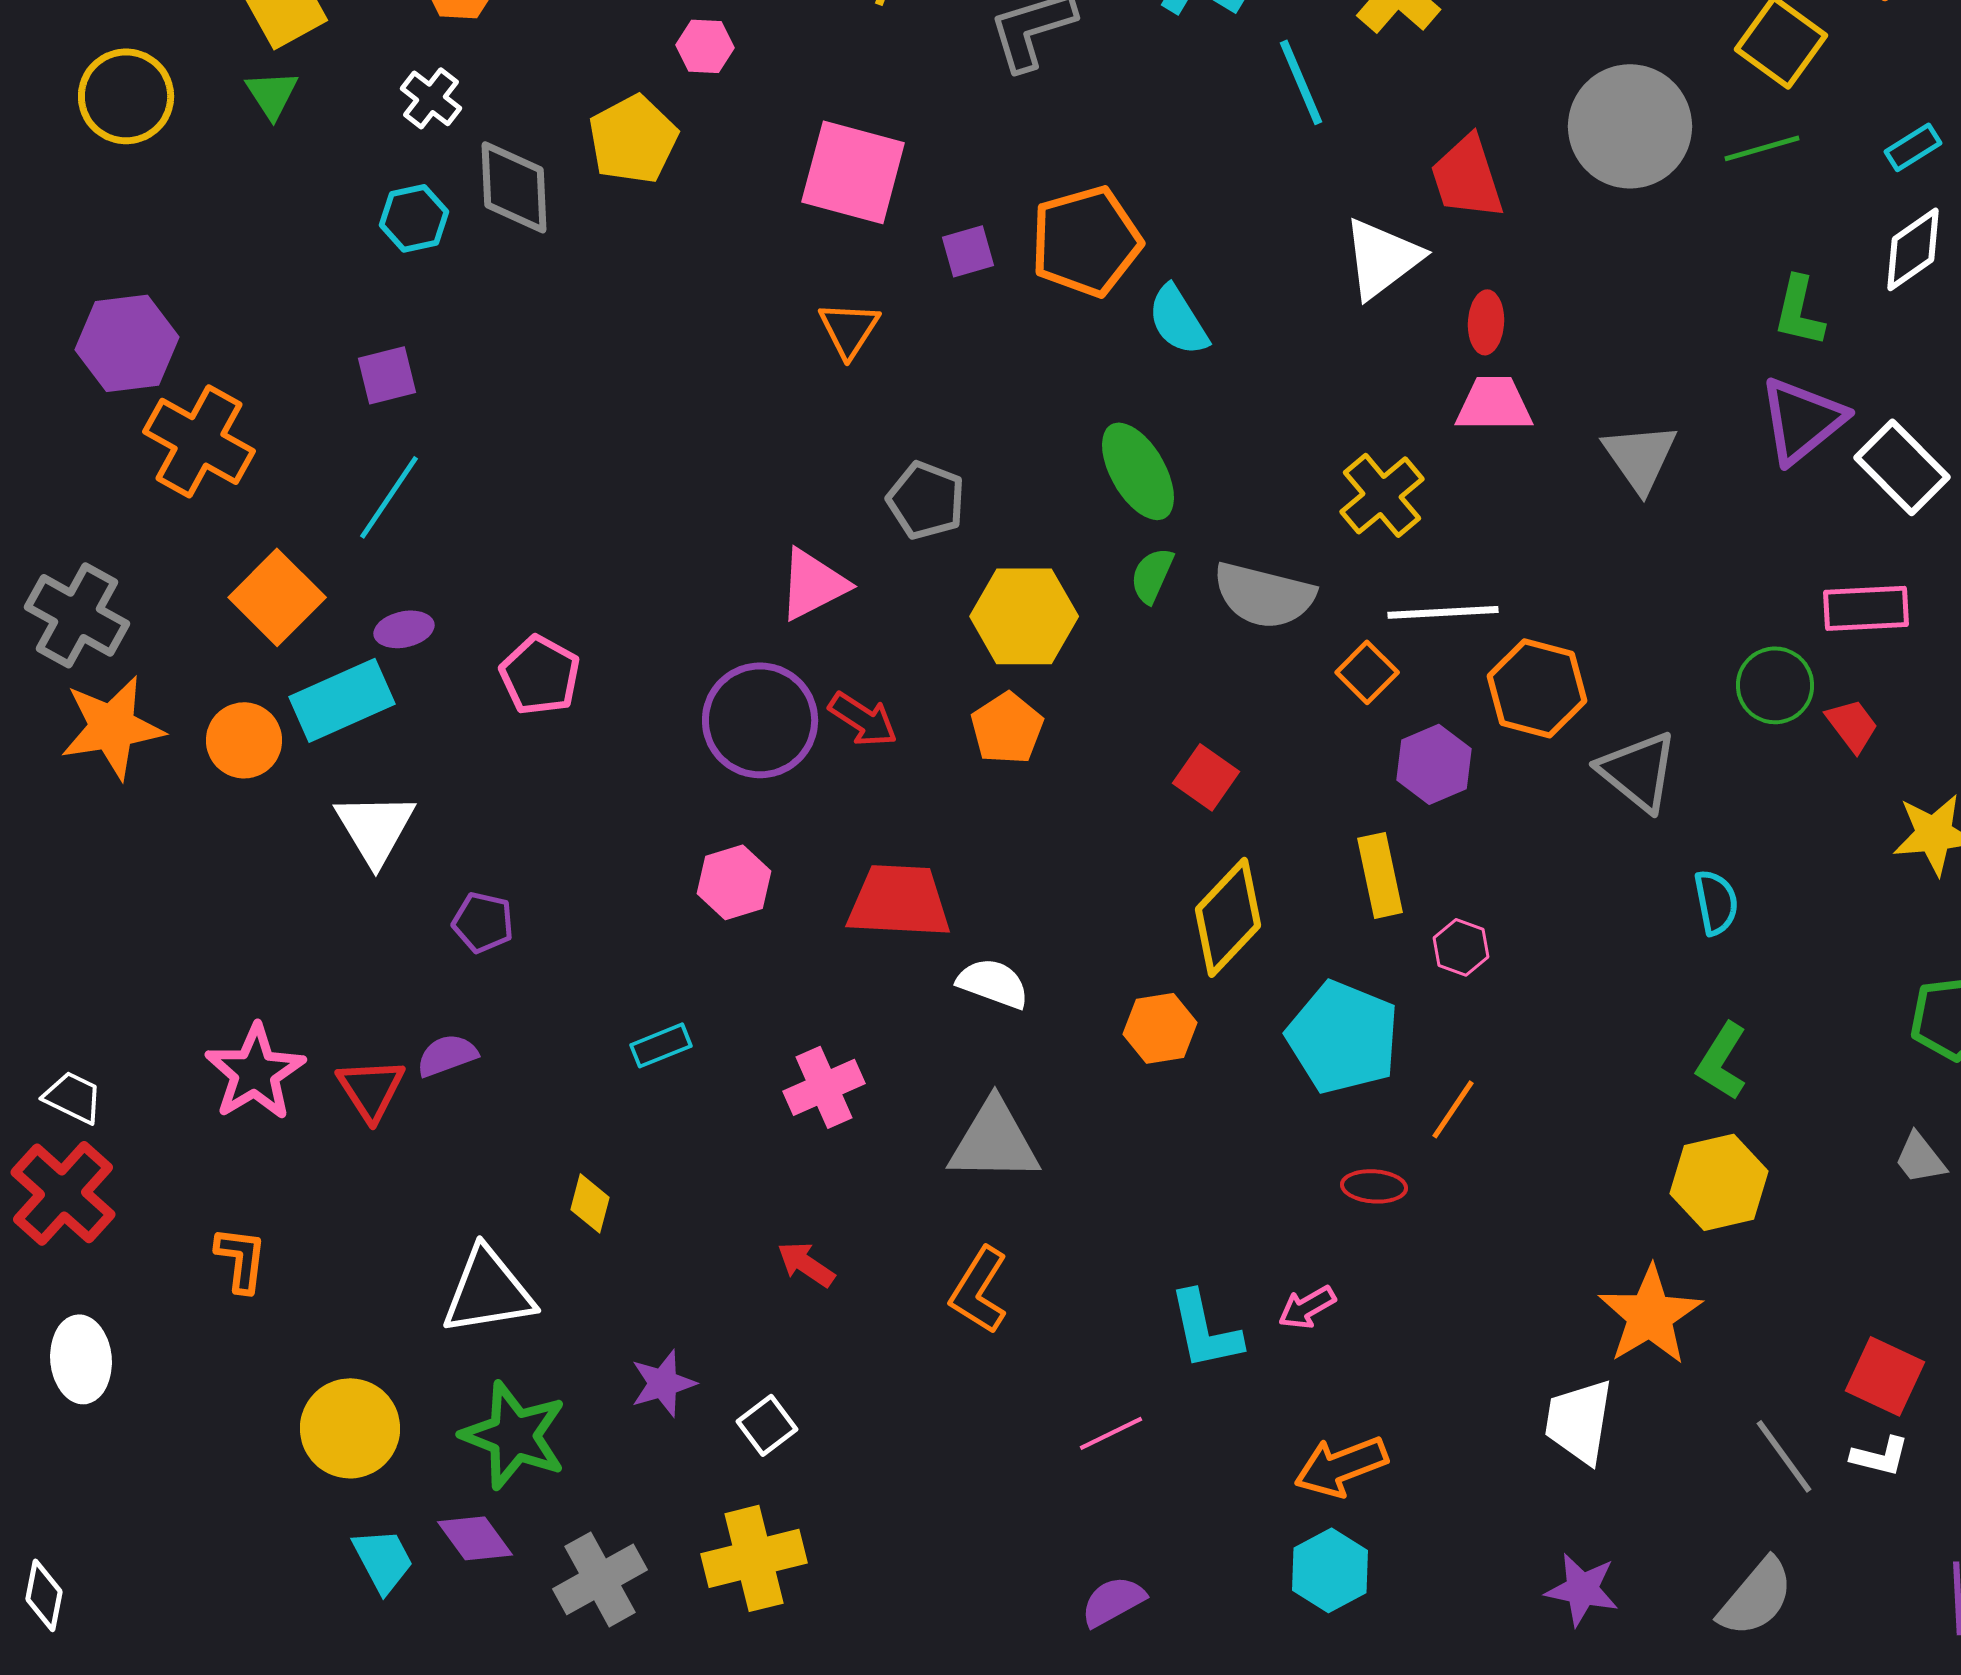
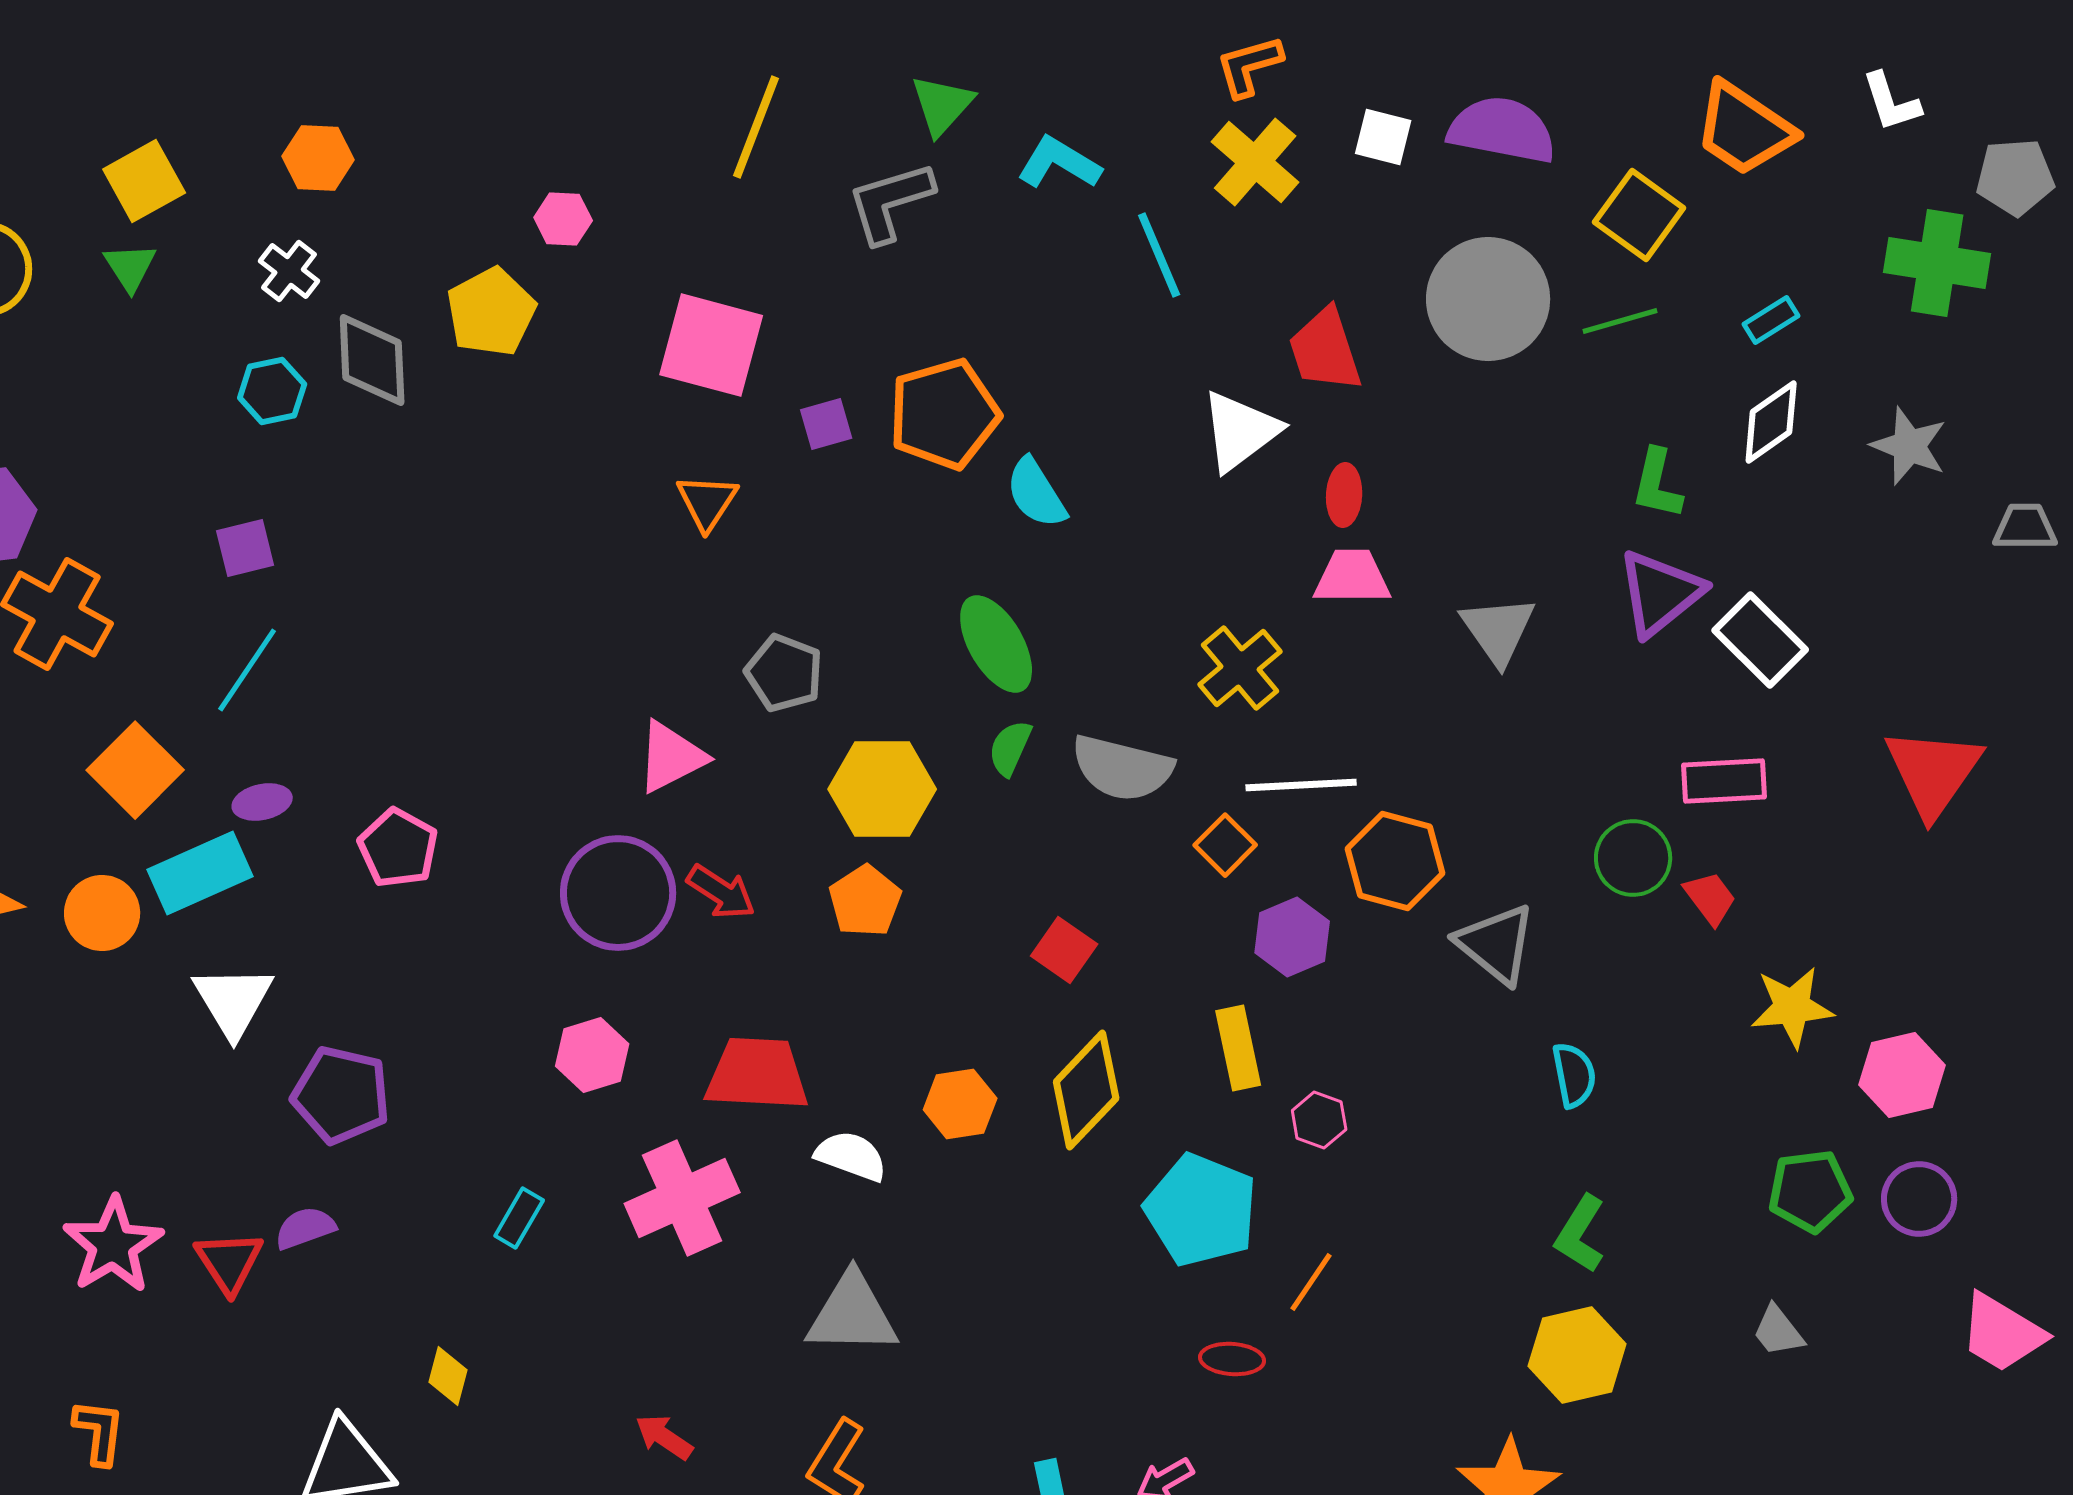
purple pentagon: (483, 922) -> (341, 1095), size x1.6
orange hexagon: (1160, 1028) -> (960, 1104), moved
cyan rectangle: (661, 1045) -> (519, 1218), turned -38
pink cross: (824, 1087) -> (682, 1198), moved, size x1.4

